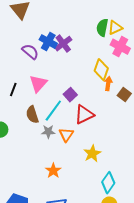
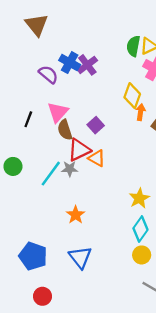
cyan line: (53, 111) -> (51, 174), moved
brown semicircle: (32, 115) -> (65, 130), moved
red triangle: (84, 115) -> (79, 150), moved
orange triangle: (66, 135) -> (97, 158), moved, turned -35
yellow star: (92, 154) -> (139, 198), moved

